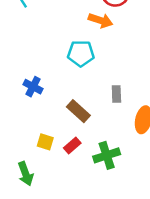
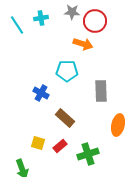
blue cross: (33, 87) -> (41, 93), moved
gray rectangle: (116, 94) -> (101, 91), moved, size x1.5

